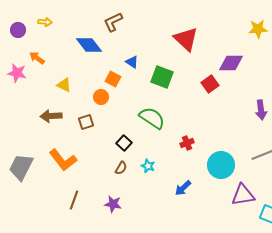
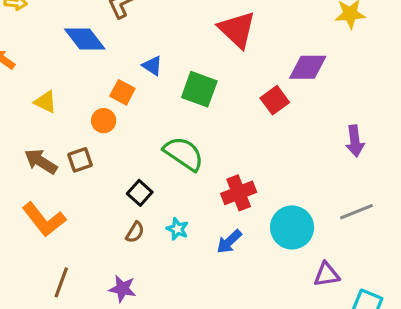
brown arrow: (51, 116) -> (41, 161), moved, turned 35
red cross: (187, 143) -> (239, 193), size x1.5
blue arrow: (183, 188) -> (229, 242), moved
purple triangle: (243, 195) -> (327, 275), size x0.7

